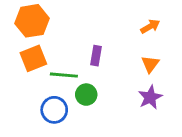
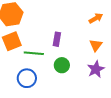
green circle: (86, 95) -> (62, 65), moved

